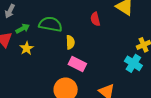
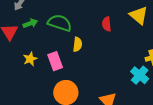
yellow star: (27, 48) -> (30, 59), moved
pink rectangle: (77, 64) -> (55, 61), moved, turned 36

